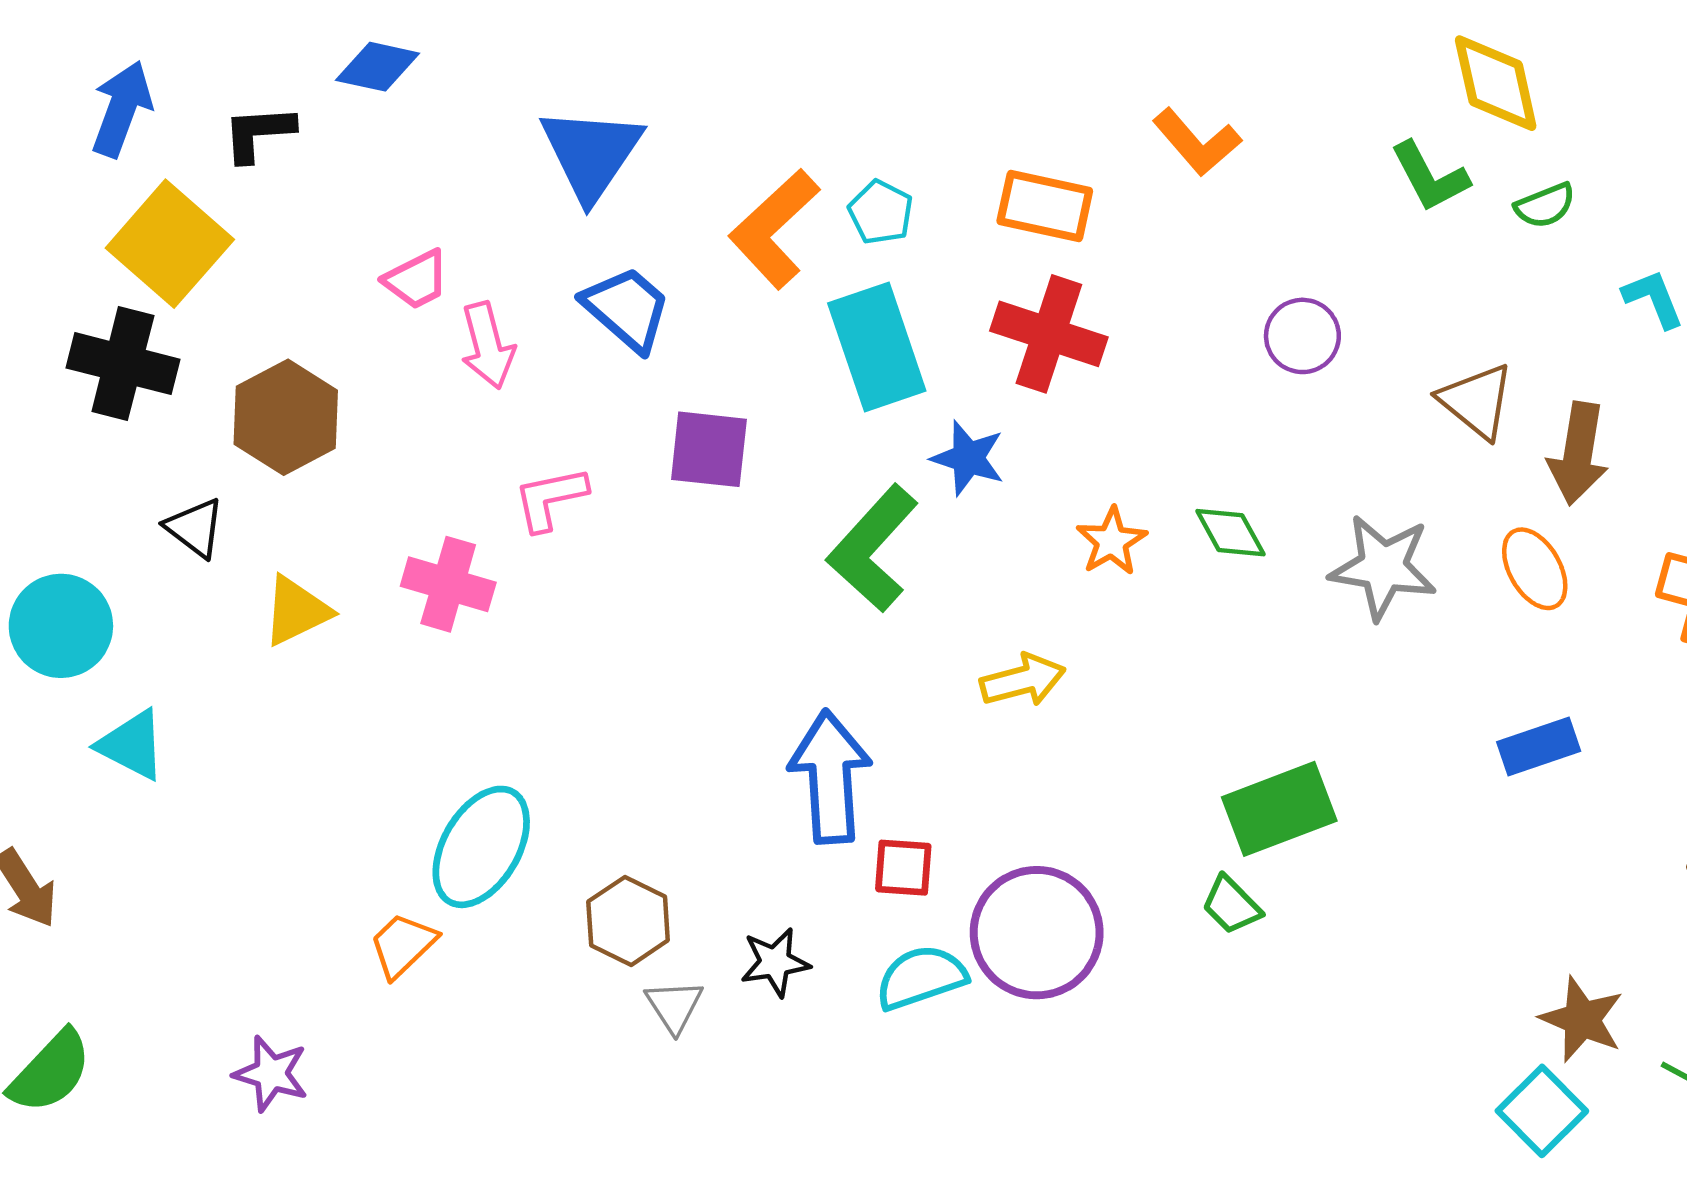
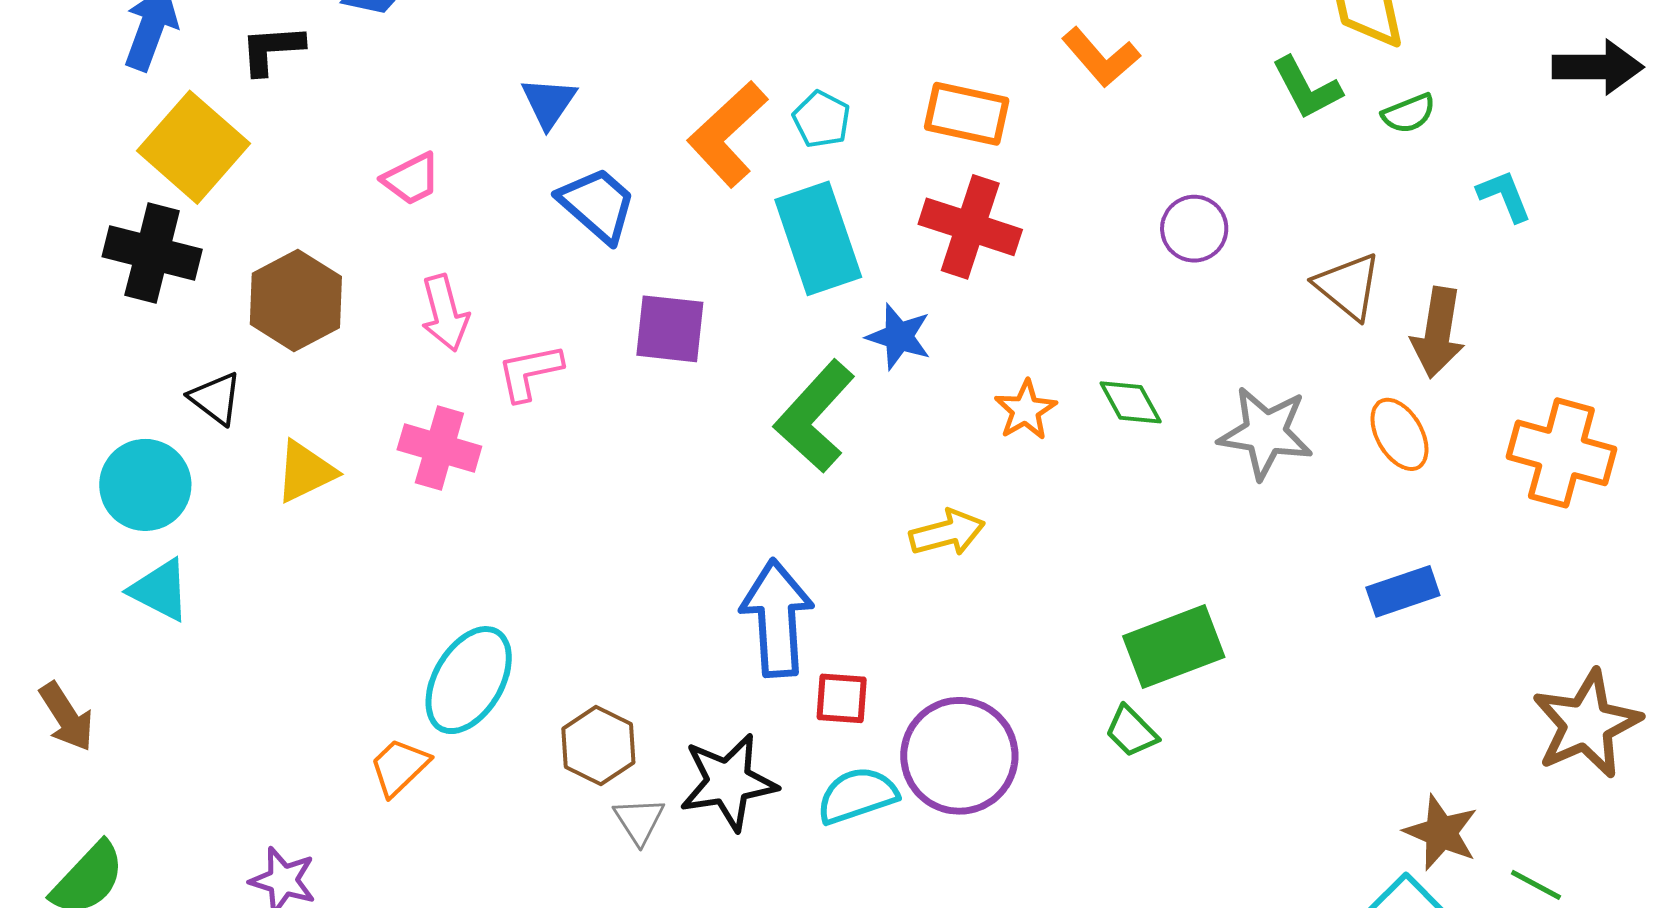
blue triangle: (591, 153) -> (549, 102), moved, size x0.6
pink arrow: (487, 346) -> (445, 313), moved
cyan circle: (61, 626) -> (145, 485), moved
black star: (775, 962) -> (728, 782), size x1.6

